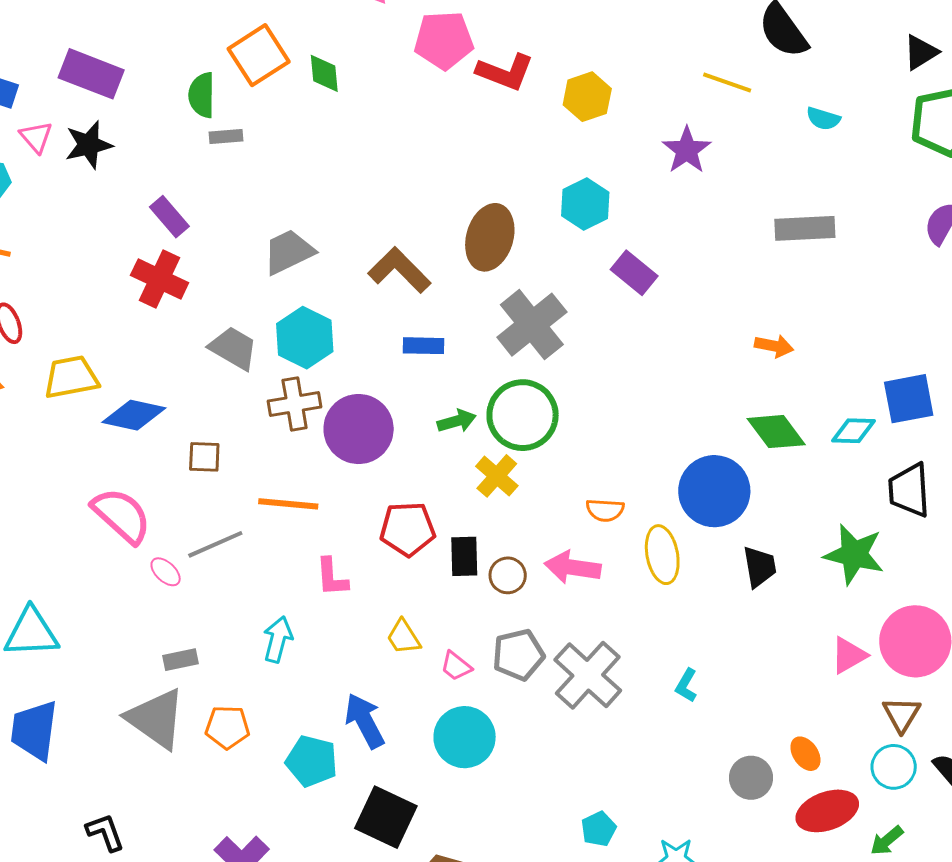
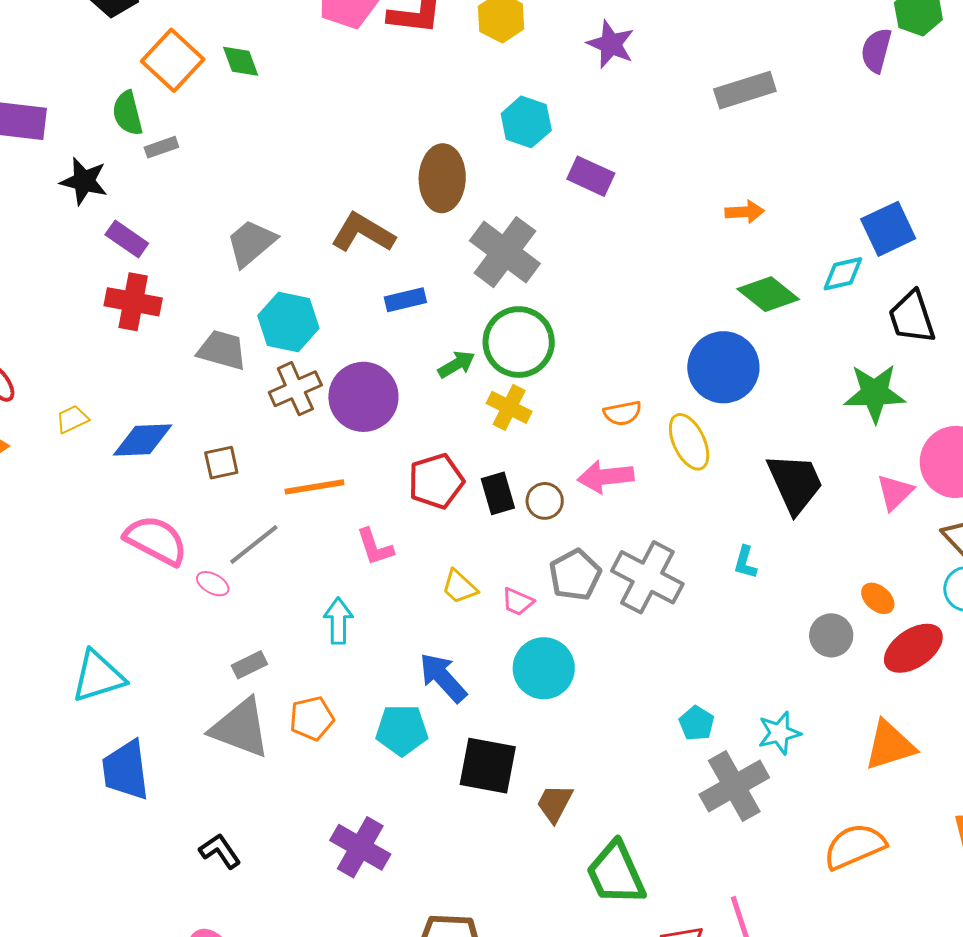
black star: (89, 145) -> (84, 181), moved, turned -30
yellow trapezoid: (71, 377) -> (72, 419), size x0.6
black trapezoid: (760, 567) -> (795, 483), moved, size x1.5

